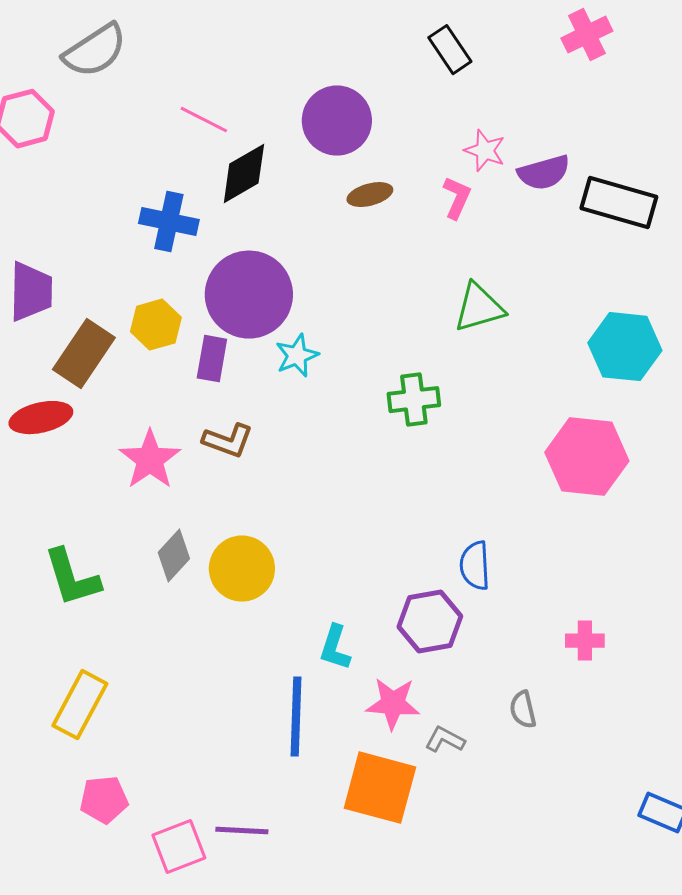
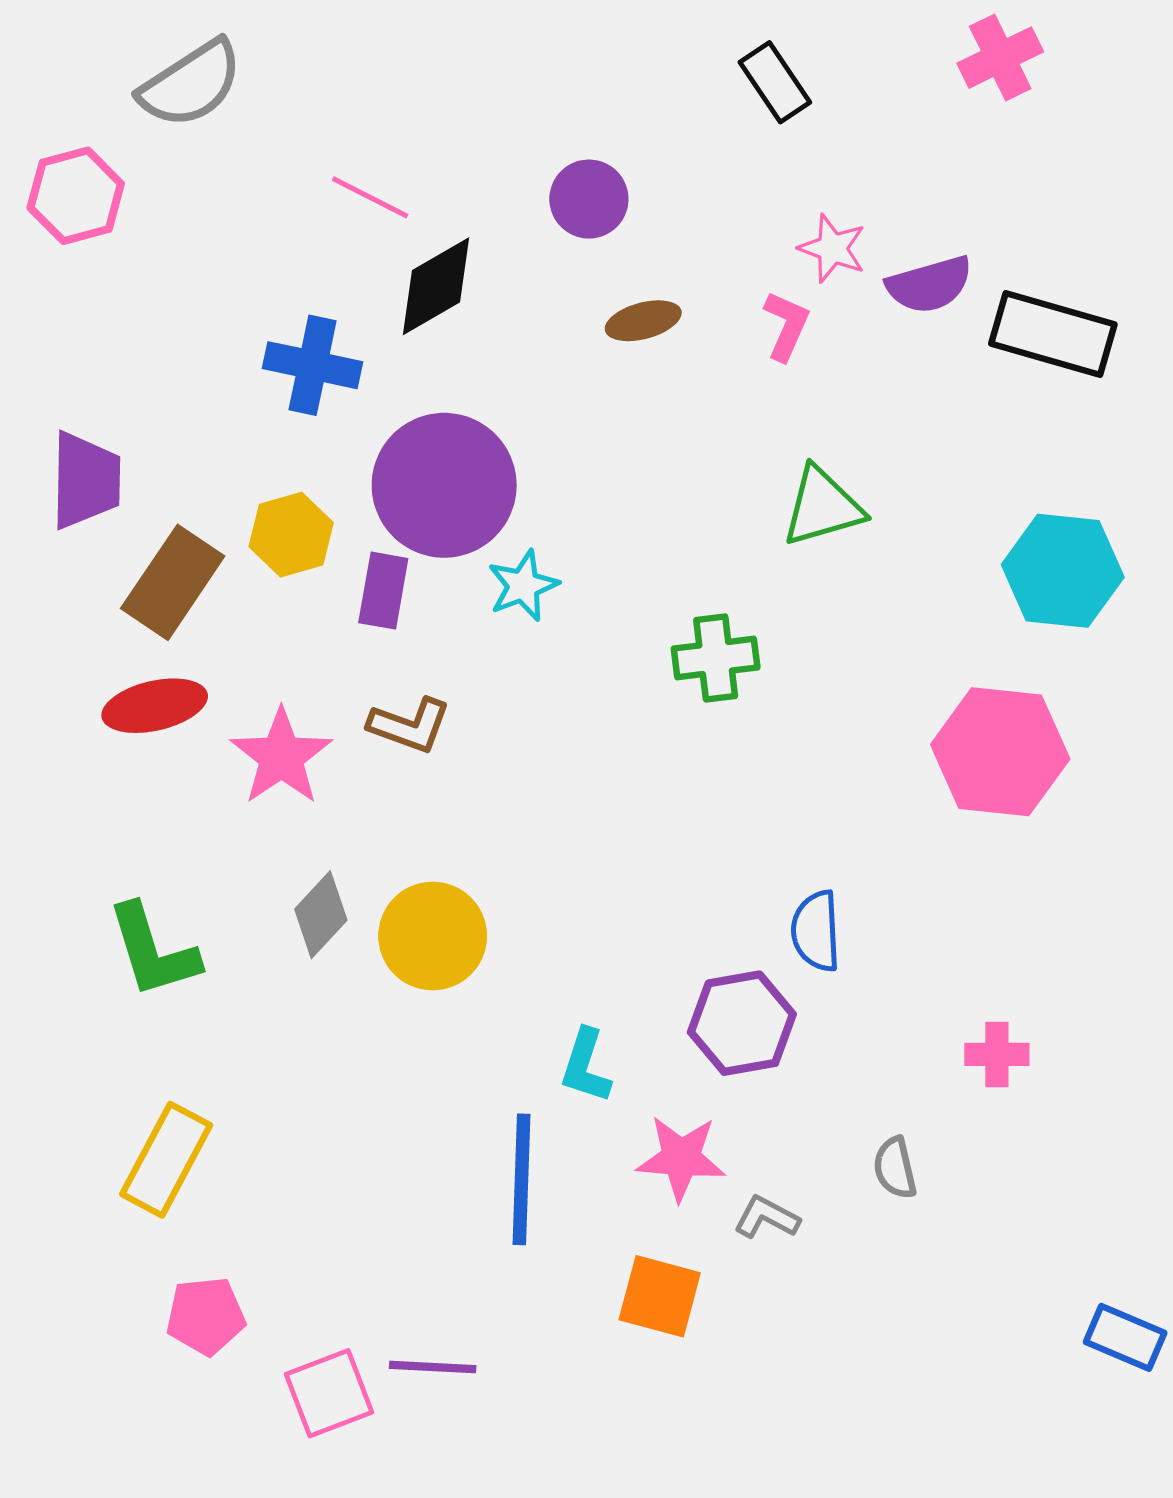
purple circle: (337, 121) -> (589, 199), size x0.7
red ellipse: (41, 418) -> (155, 706), moved
orange square: (380, 788) -> (660, 1296), size x0.7

